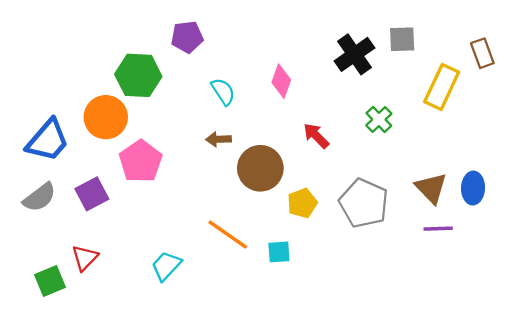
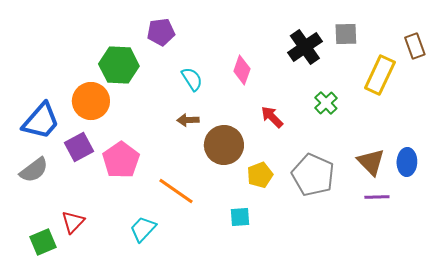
pink pentagon: (141, 161) -> (121, 160), moved
purple square: (92, 194) -> (79, 147), moved
orange line: (228, 235) -> (176, 191), moved

